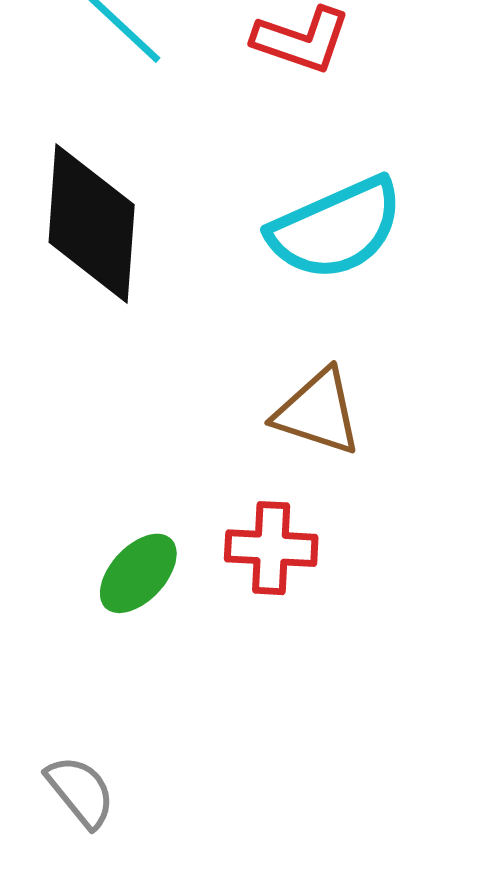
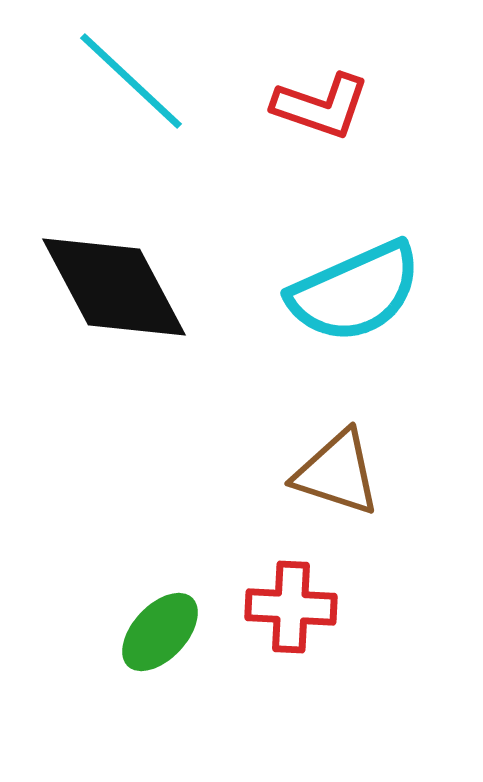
black diamond: (92, 223) -> (114, 287), turned -32

